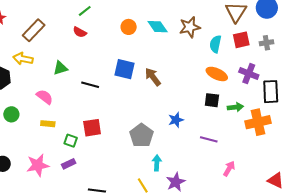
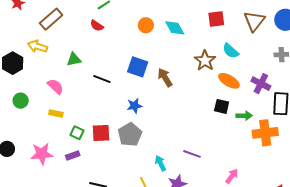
brown star: (190, 27) -> (205, 60), moved, turned -30
red square: (241, 40) -> (216, 19), moved
cyan semicircle: (215, 44) -> (231, 51), turned -66
blue star: (176, 120) -> (134, 106), moved
red square: (92, 128) -> (101, 133), moved
gray pentagon: (141, 135) -> (130, 135), moved
purple line: (209, 139) -> (192, 154), moved
cyan arrow: (157, 163) -> (160, 163), turned -35

